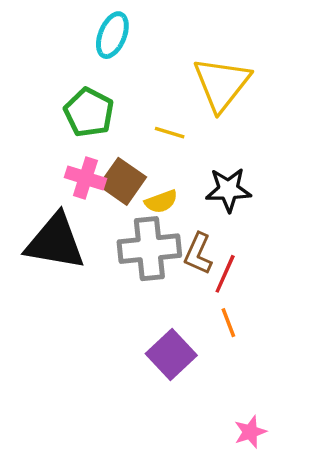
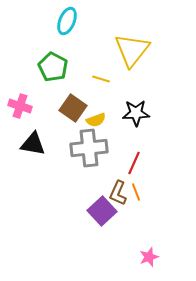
pink cross: (85, 178) -> (20, 106), moved
black triangle: (55, 242) -> (33, 144), size x0.7
brown L-shape: (198, 254) -> (118, 193), moved

